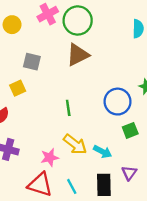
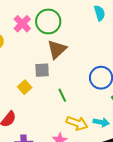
gray square: (32, 62) -> (42, 70), moved
yellow square: (18, 88) -> (25, 87), moved

